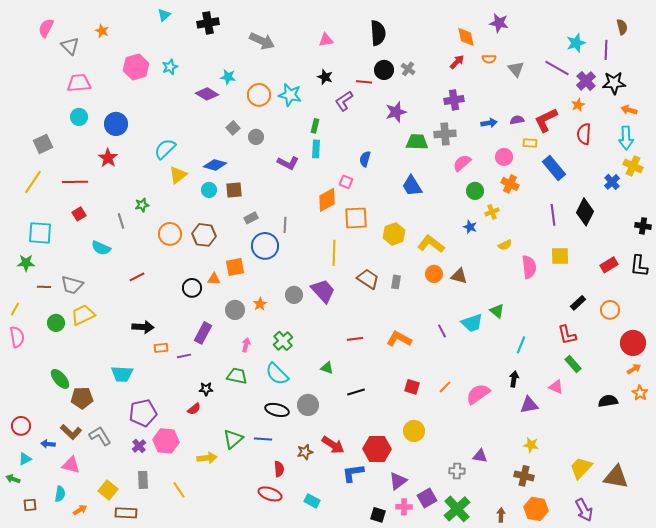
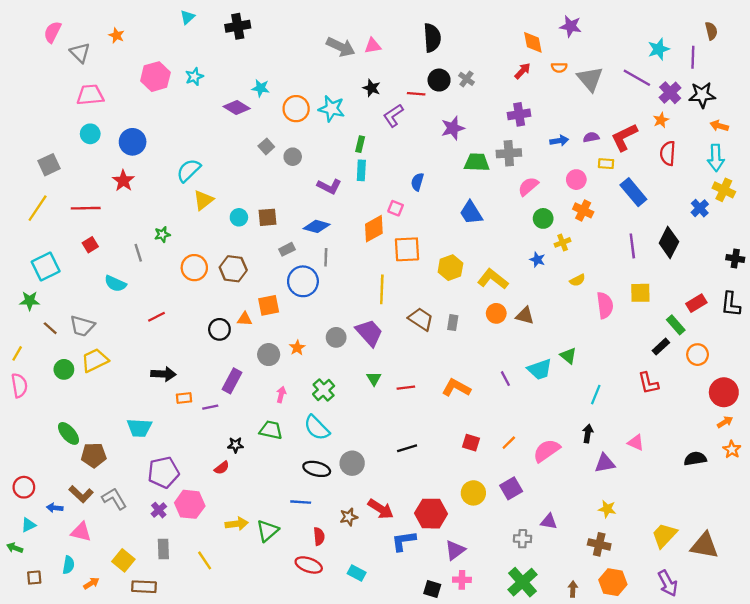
gray arrow: (262, 41) -> (341, 47), moved
gray triangle: (516, 69) -> (590, 79), size x1.4
blue diamond: (215, 165) -> (317, 226), moved
cyan square: (40, 233) -> (46, 266), turned -30
brown line: (44, 287) -> (50, 328), turned 40
green rectangle: (573, 364) -> (676, 325), moved
green triangle: (327, 368) -> (374, 379), moved, turned 40
green triangle: (233, 439) -> (267, 531), moved
purple square: (427, 498) -> (511, 488), moved

